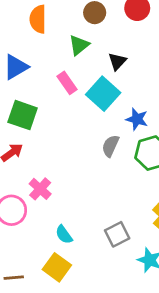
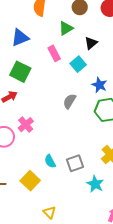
cyan square: (103, 94) -> (78, 64), size x0.7
gray semicircle: (110, 146) -> (70, 101), moved
cyan semicircle: (64, 235) -> (50, 161), moved

